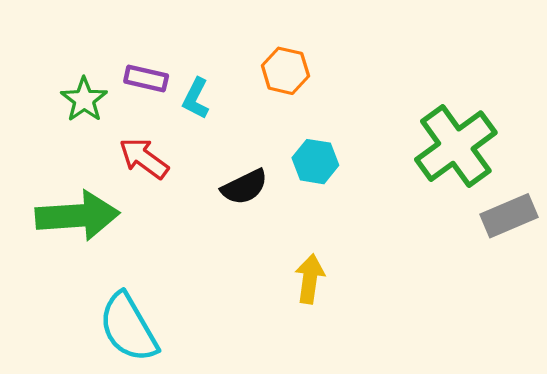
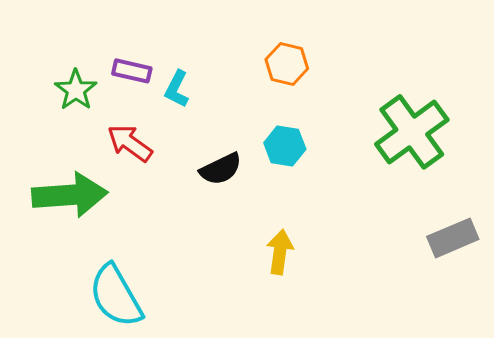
orange hexagon: (285, 71) -> (287, 64), moved
gray rectangle: (509, 216) -> (453, 238), moved

